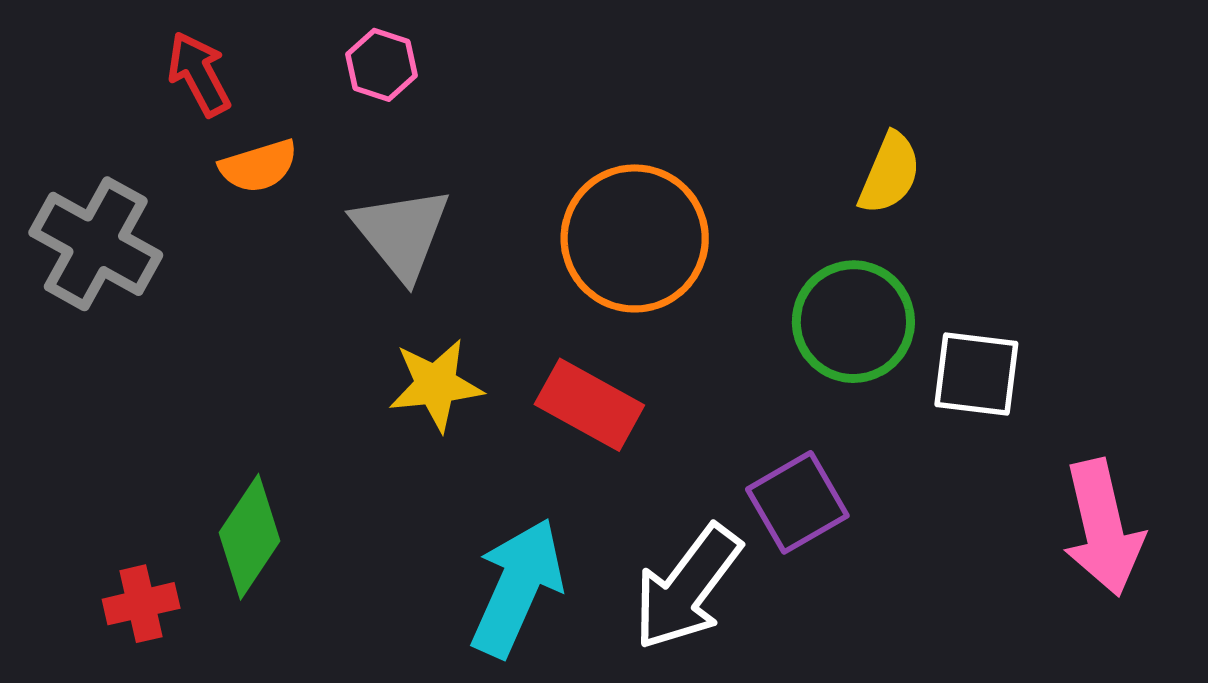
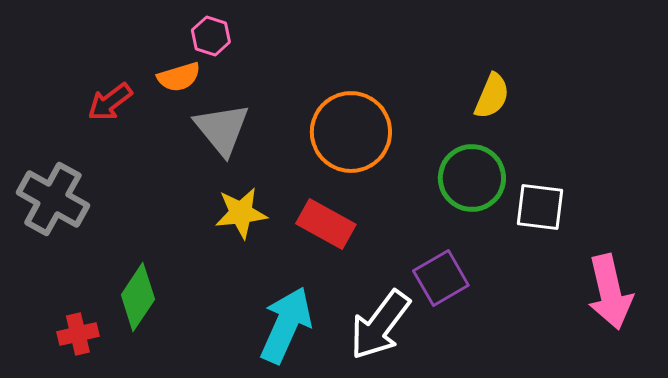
red arrow: (199, 74) -> (110, 102), moved, turned -99
orange semicircle: (259, 166) -> (179, 77), moved
gray cross: (96, 244) -> (53, 199), moved

